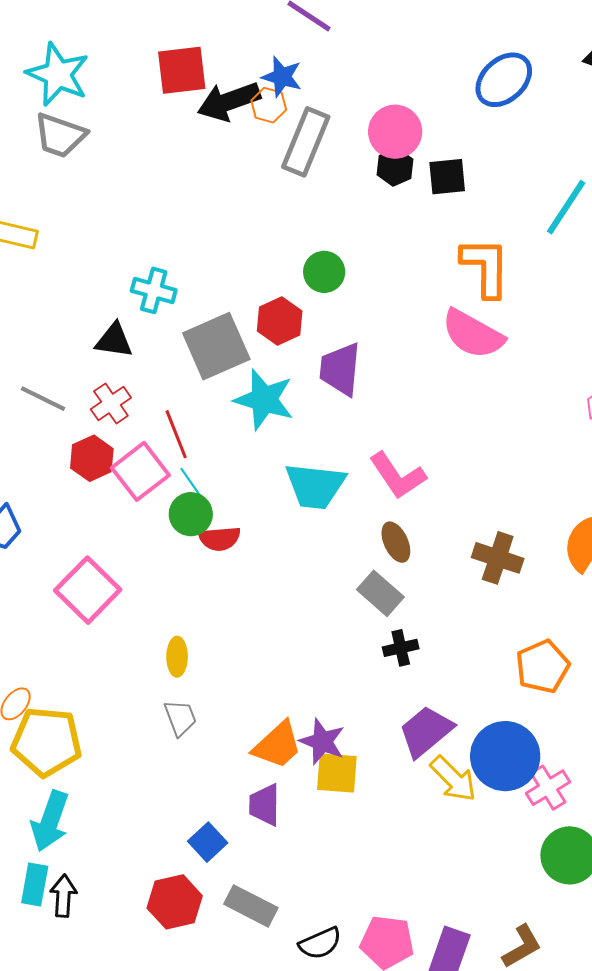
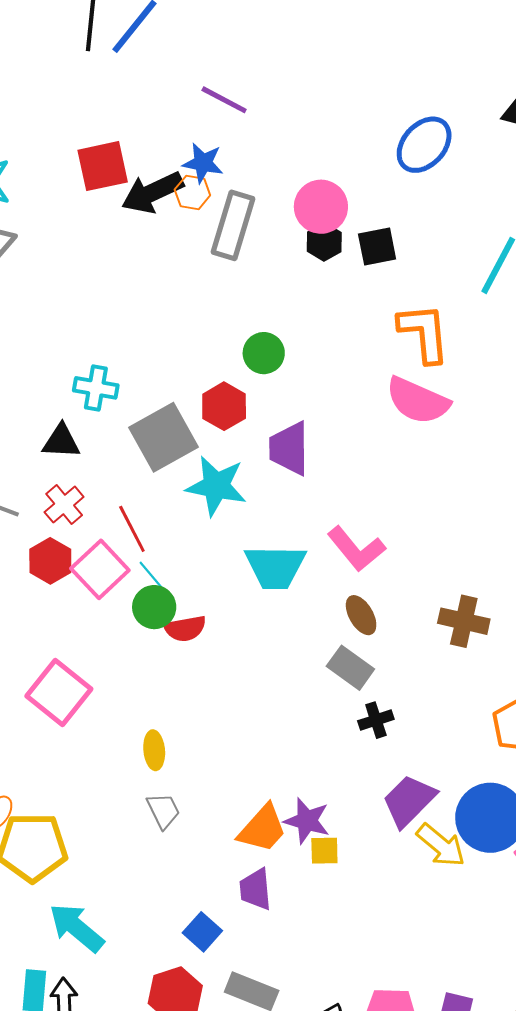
yellow square: (337, 773) -> (324, 851), size x0.7
cyan arrow: (50, 821) -> (76, 928), moved, turned 116

